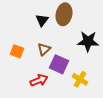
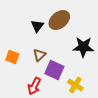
brown ellipse: (64, 14) -> (59, 20), turned 40
red arrow: (39, 80) -> (34, 86), turned 138

